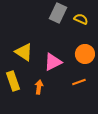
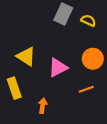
orange arrow: (39, 87) -> (43, 106), moved

